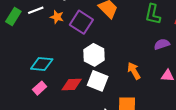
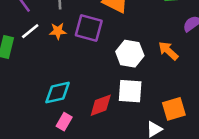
white hexagon: (94, 55) -> (130, 54), moved
orange arrow: (134, 71) -> (168, 51), moved

